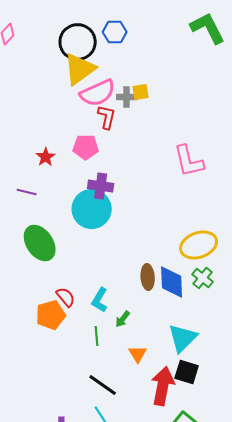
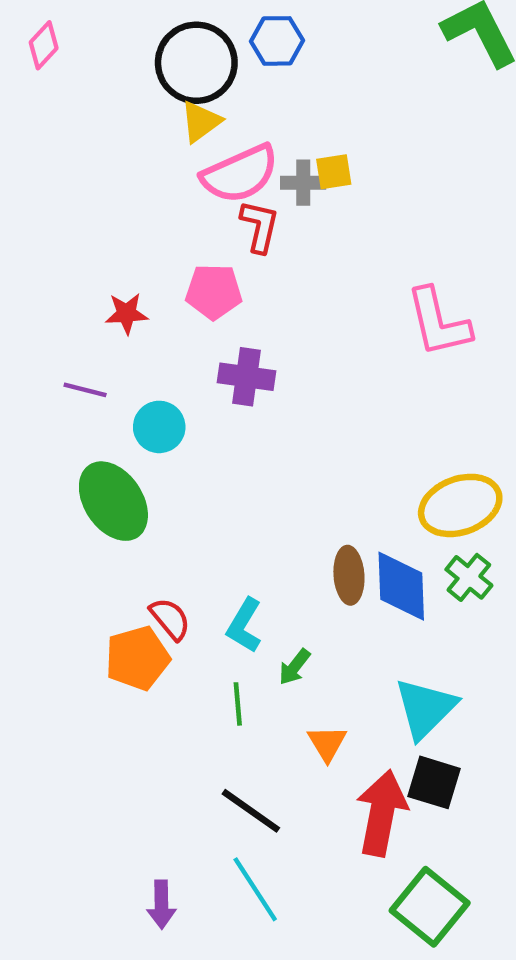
yellow triangle: (80, 69) -> (201, 122), size x0.6
red star: (46, 157) -> (127, 314), turned 30
cyan circle: (92, 209) -> (159, 427), moved, size x0.6

